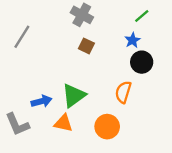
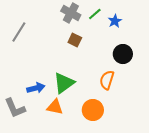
green line: (142, 16) -> (95, 14), moved
blue star: (132, 40) -> (115, 21), moved

